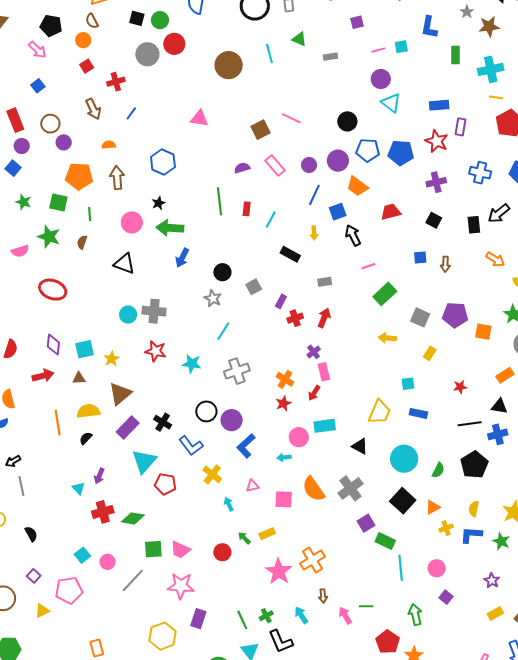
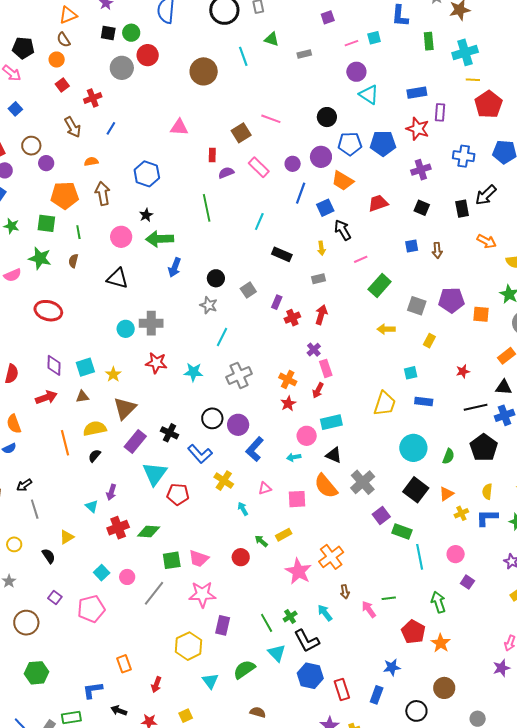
red rectangle: (247, 209) -> (212, 155), moved
yellow arrow: (314, 233) -> (321, 248), moved
black triangle: (360, 446) -> (334, 455), moved
yellow triangle: (42, 611) -> (67, 537), moved

